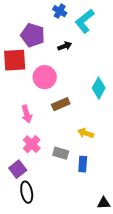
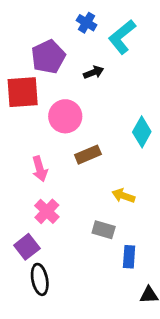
purple pentagon: (33, 35) -> (48, 57), turned 30
gray rectangle: (61, 153) -> (104, 230), moved
blue rectangle: (83, 164) -> (129, 257), moved

